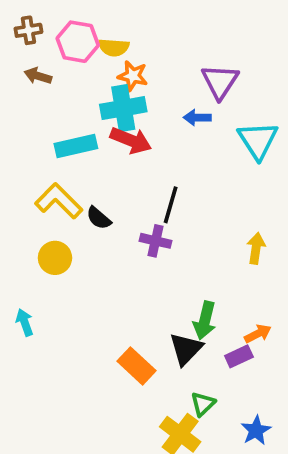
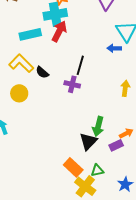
blue arrow: (197, 118) -> (114, 48), moved
red arrow: (131, 140) -> (59, 31), turned -85
orange rectangle: (137, 366) -> (73, 167), moved
green triangle: (203, 404) -> (97, 170), turned 32

